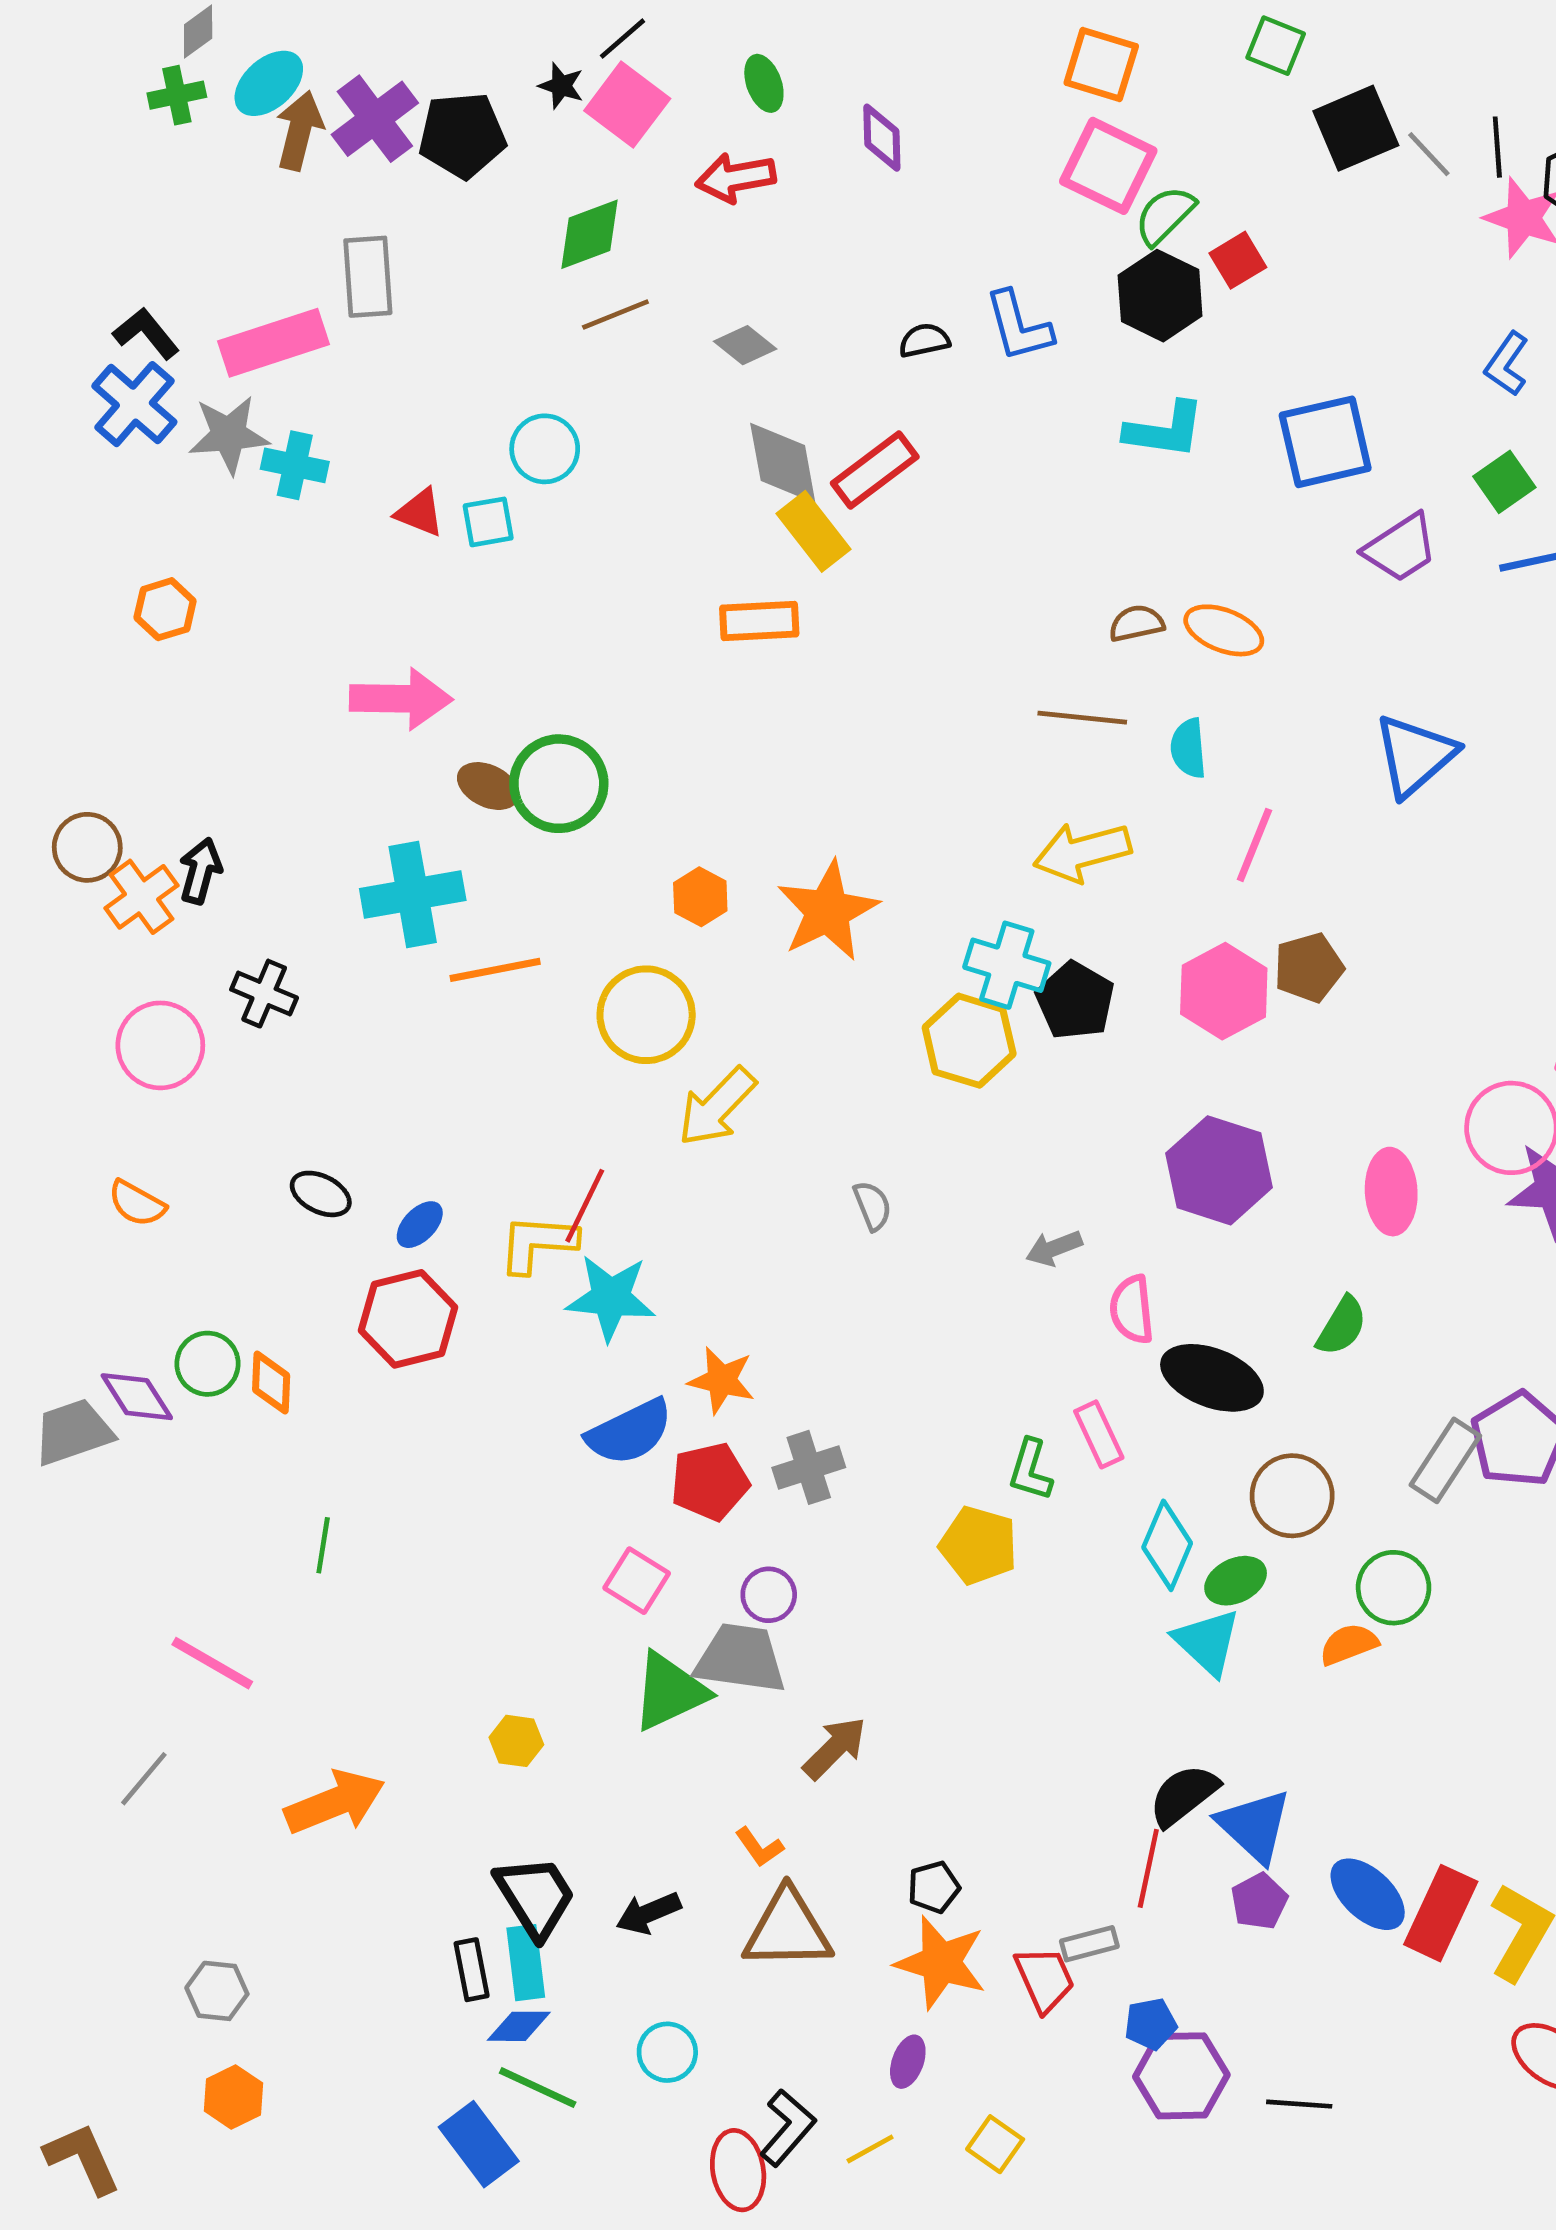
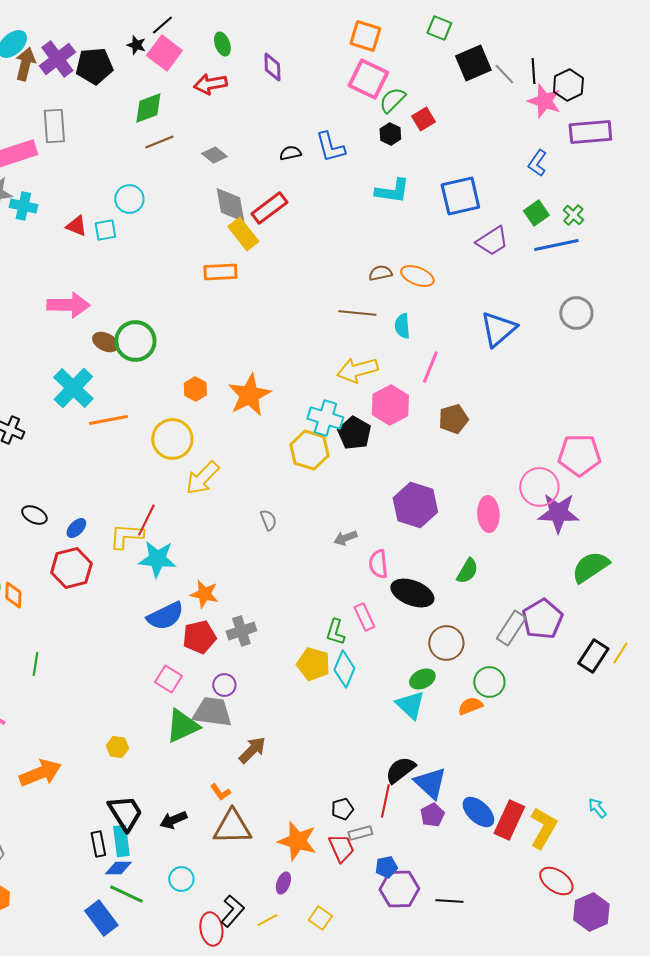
black hexagon: (1160, 296) -> (390, 134), size x0.6
cyan cross: (413, 894) -> (73, 388), turned -36
pink hexagon: (1224, 991) -> (390, 405), moved
cyan diamond: (1167, 1545) -> (344, 669), moved
black pentagon: (934, 1887) -> (342, 809), moved

